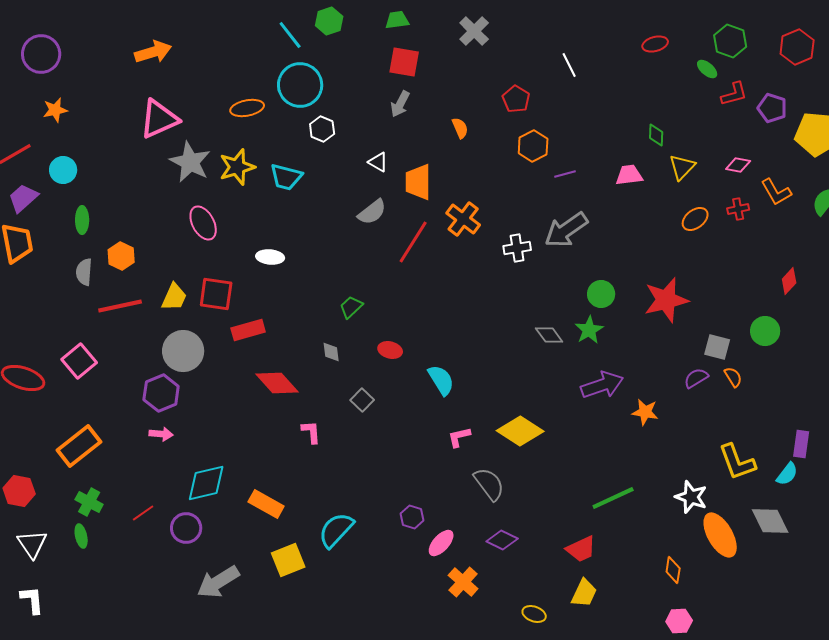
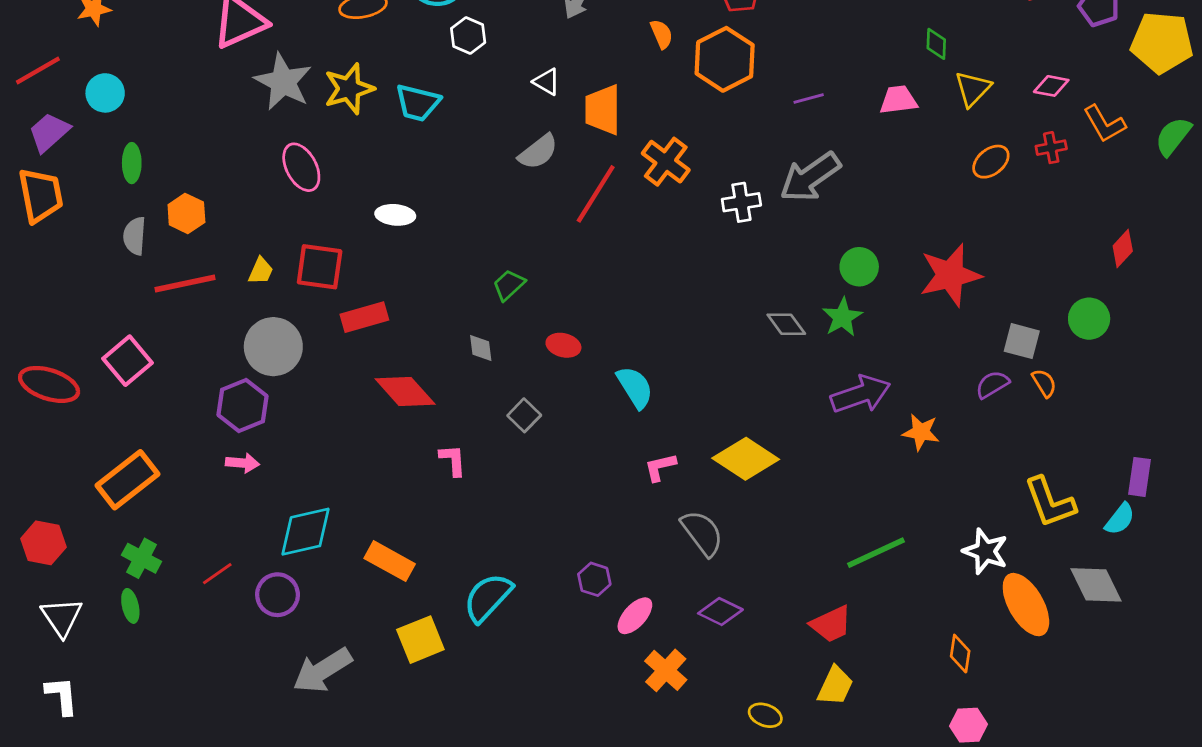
orange hexagon: (533, 146) -> (725, 59), moved, size x1.4
yellow trapezoid: (174, 297) -> (261, 271), size x0.7

